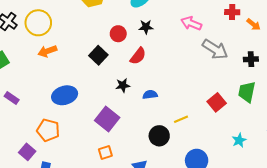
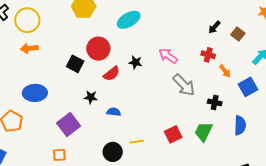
black star: (146, 27) -> (135, 62), moved
red circle: (118, 34) -> (98, 49), size x1.5
black square: (98, 55) -> (75, 64), turned -30

